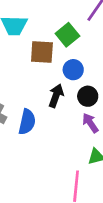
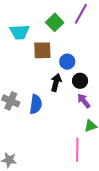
green square: (67, 35) -> (55, 22), moved

